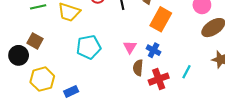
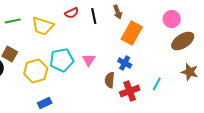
pink triangle: (130, 47) -> (89, 60), moved
yellow hexagon: (42, 79) -> (36, 71), moved

